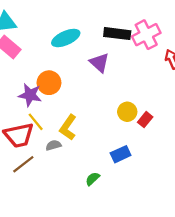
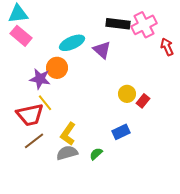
cyan ellipse: (66, 38) -> (72, 43), moved
yellow L-shape: (68, 127) -> (68, 134), moved
gray semicircle: (53, 145) -> (67, 153), moved, size x1.5

